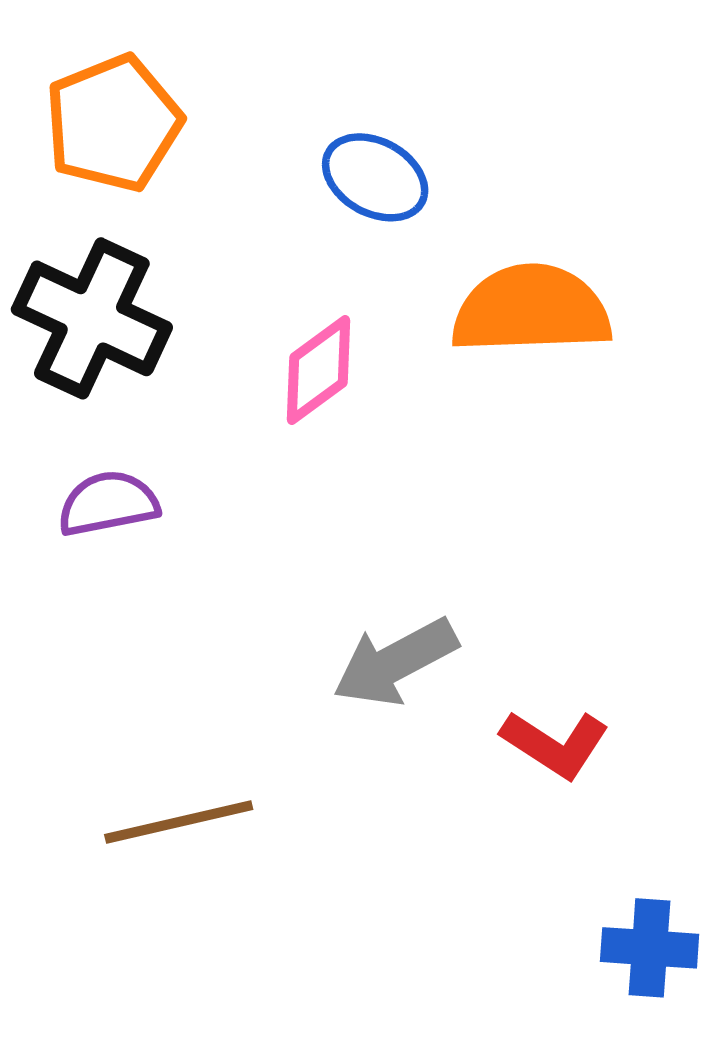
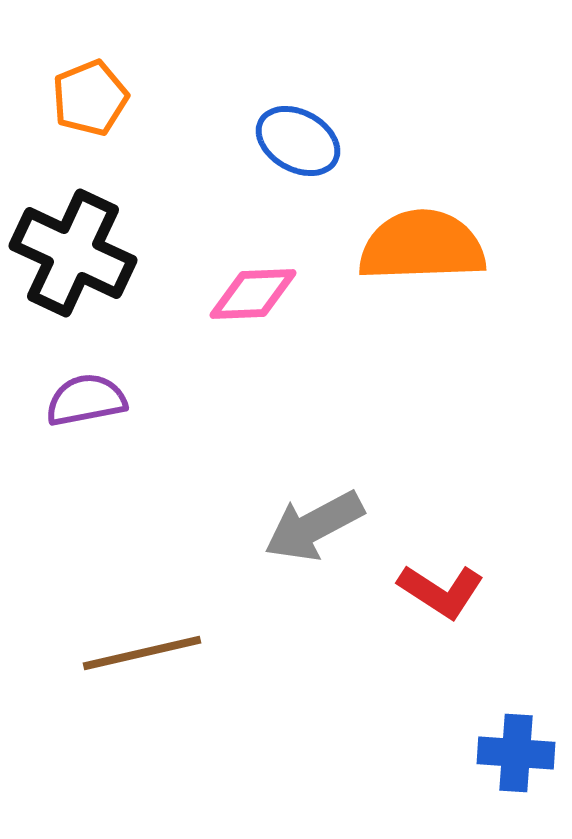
orange pentagon: (113, 123) -> (90, 98), size x0.7
pink diamond: (318, 370) -> (253, 294), turned 34

